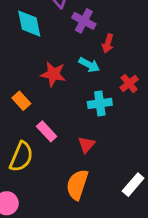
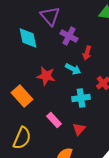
orange rectangle: (21, 101) -> (22, 96), size x1.5
pink rectangle: (47, 131) -> (54, 120), moved
red triangle: (87, 145) -> (79, 129), moved

